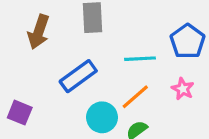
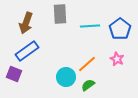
cyan line: (140, 59) -> (90, 26), moved
blue rectangle: (78, 76) -> (27, 51), moved

